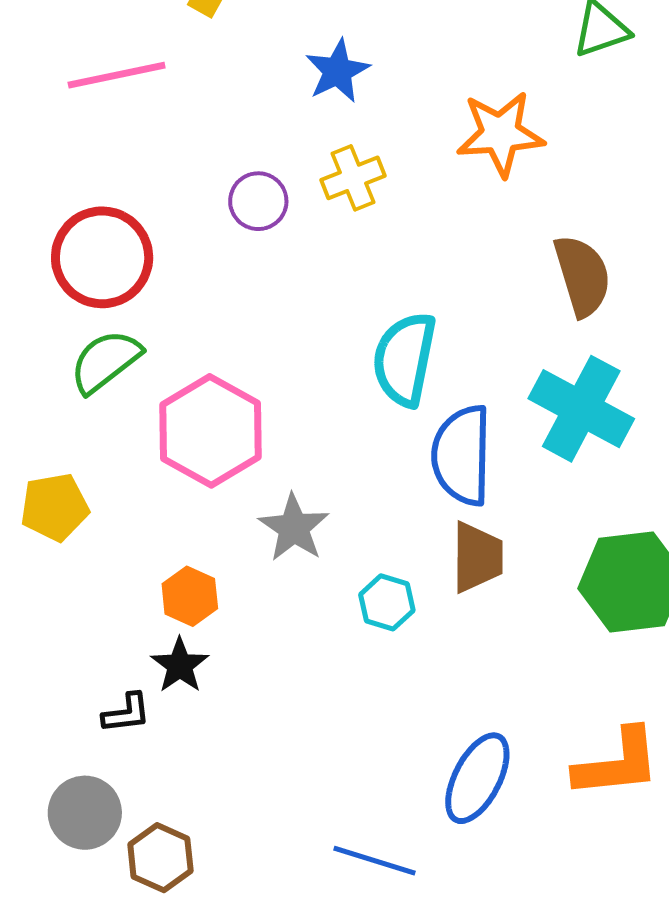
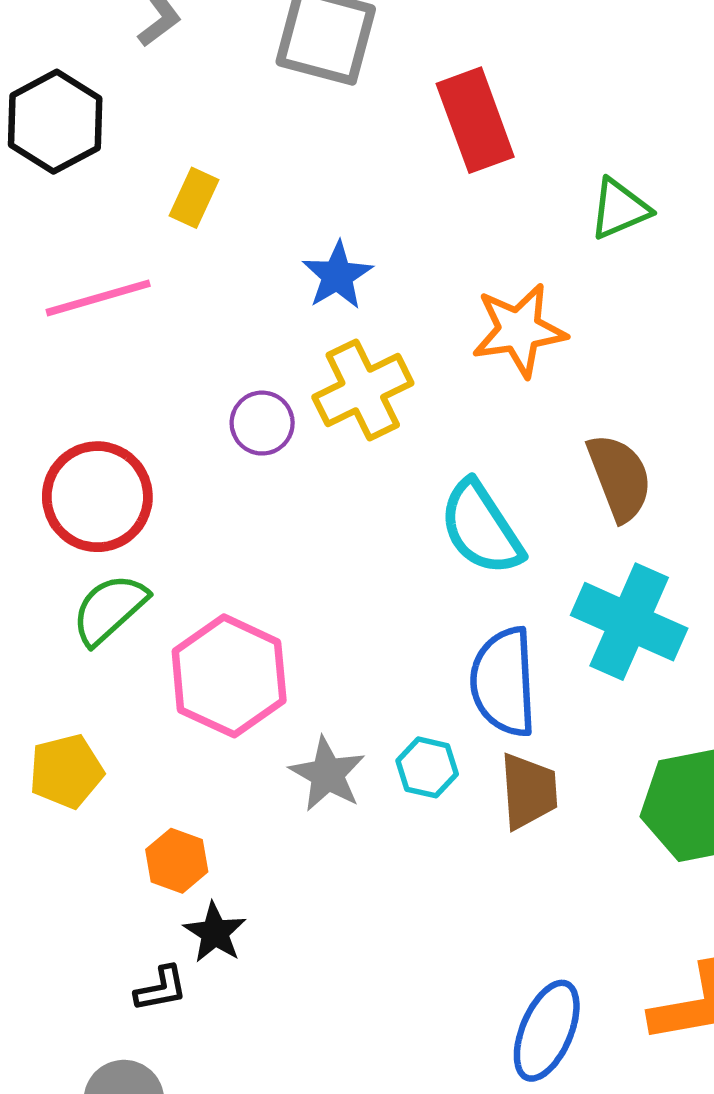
yellow cross: (353, 178) -> (363, 390), size x1.4
cyan semicircle: (405, 359) -> (481, 528), moved, turned -40
orange hexagon: (190, 596) -> (177, 861), moved
cyan hexagon: (387, 602) -> (427, 767), moved

